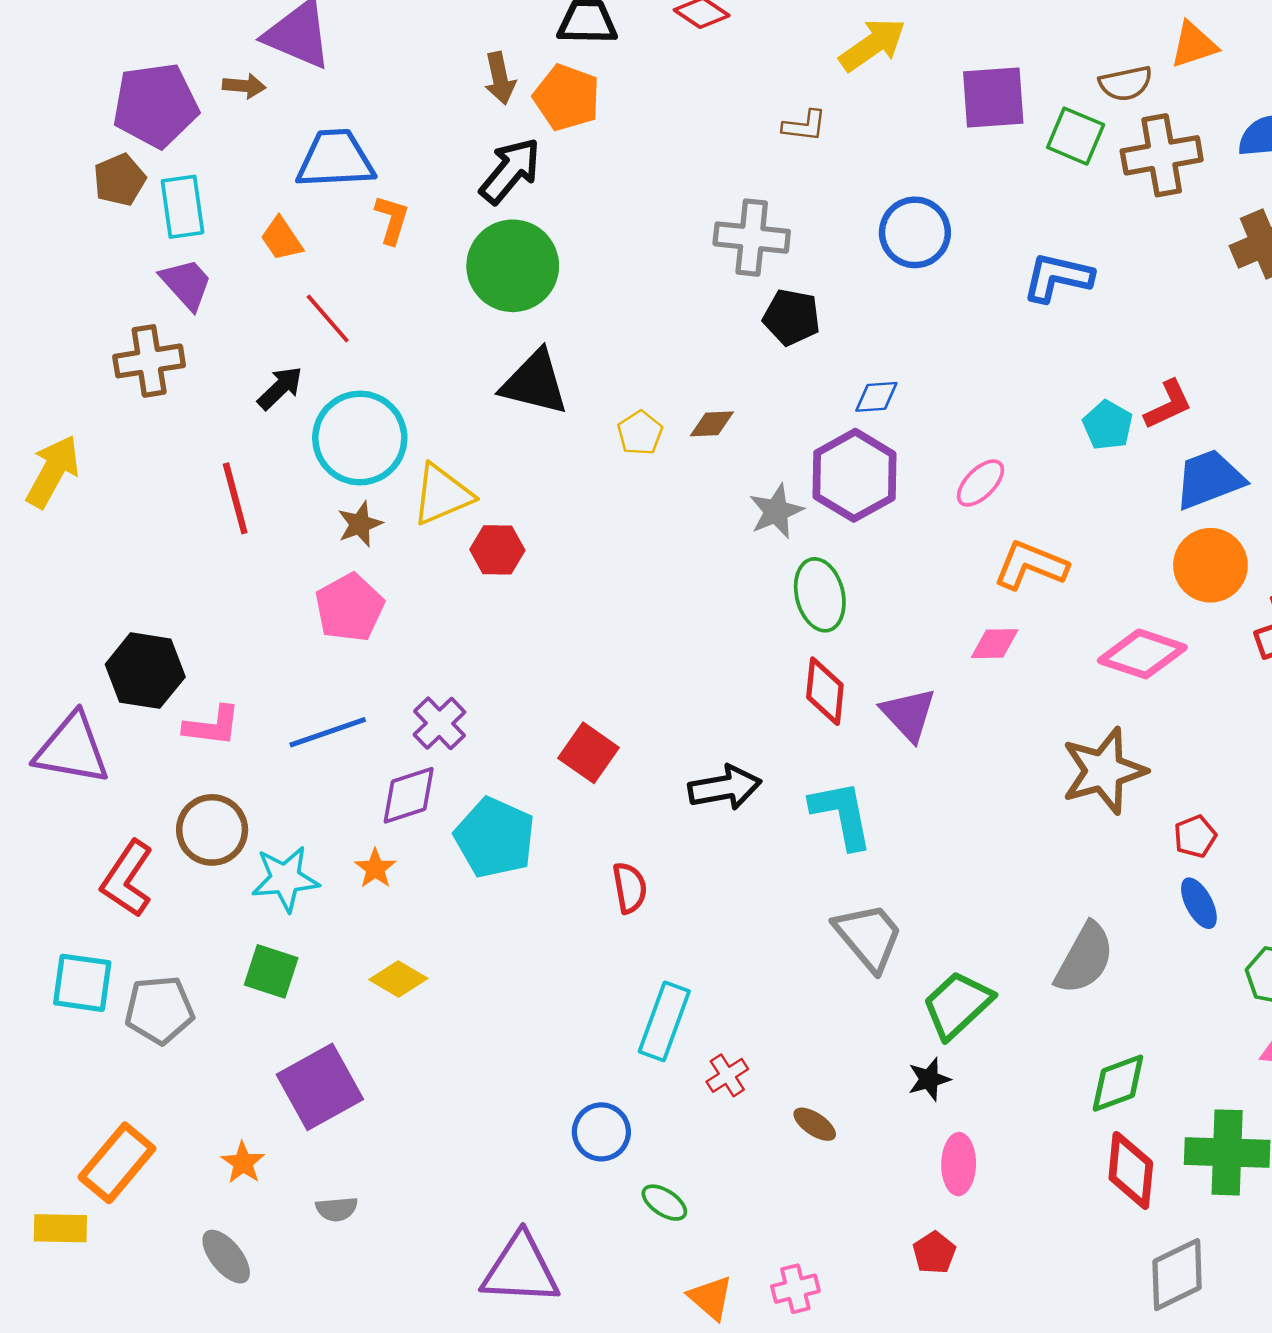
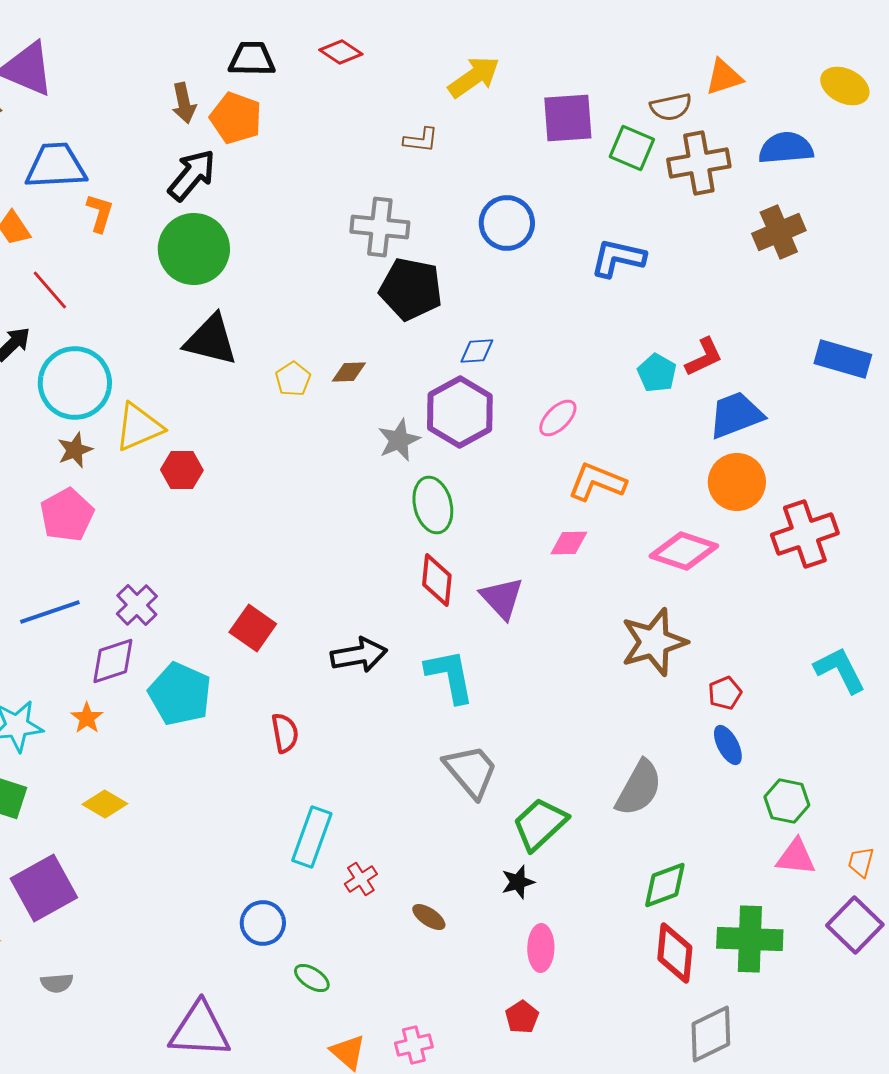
black pentagon: (792, 317) -> (411, 289), size x1.4

